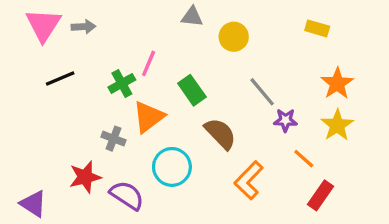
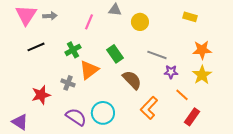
pink line: (149, 63) -> (89, 22), moved
orange star: (337, 83) -> (202, 50), turned 30
gray line: (262, 92) -> (157, 55), turned -30
cyan circle: (172, 167) -> (103, 113), moved
red star: (85, 177) -> (41, 95), moved

